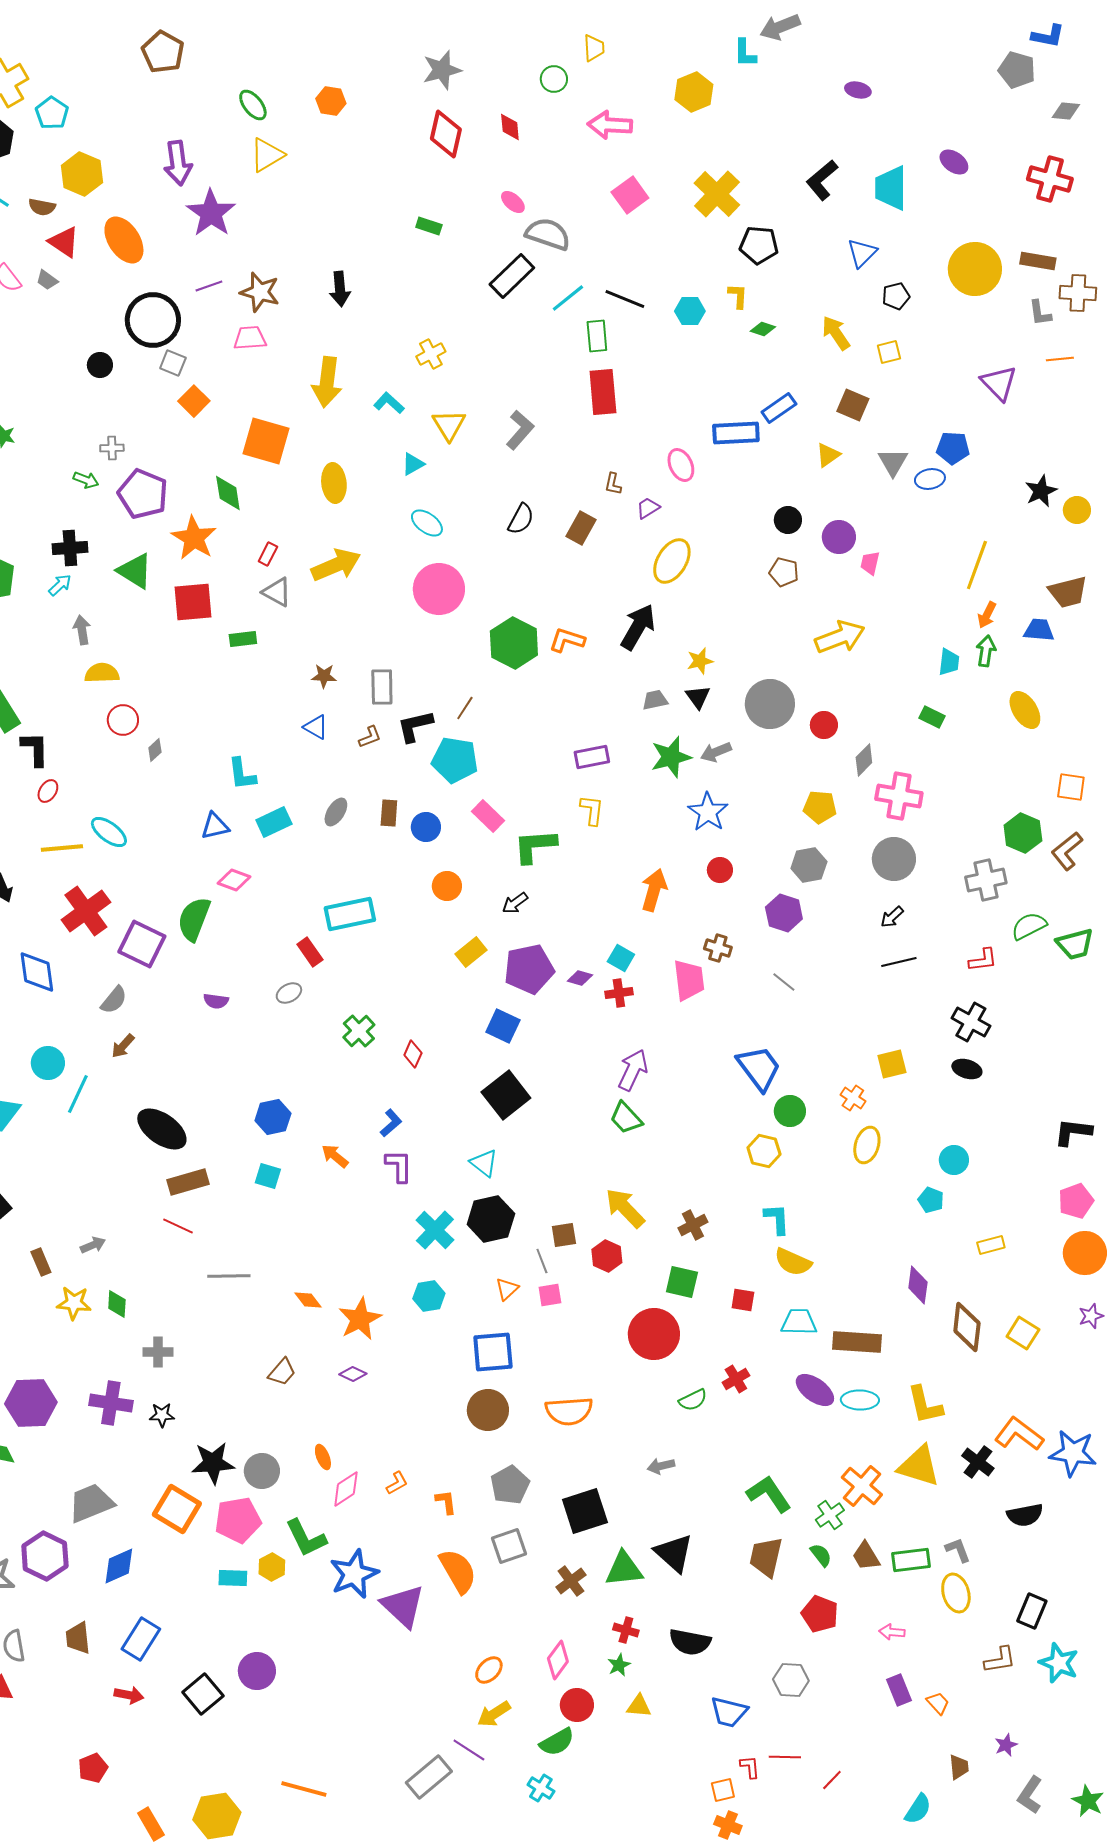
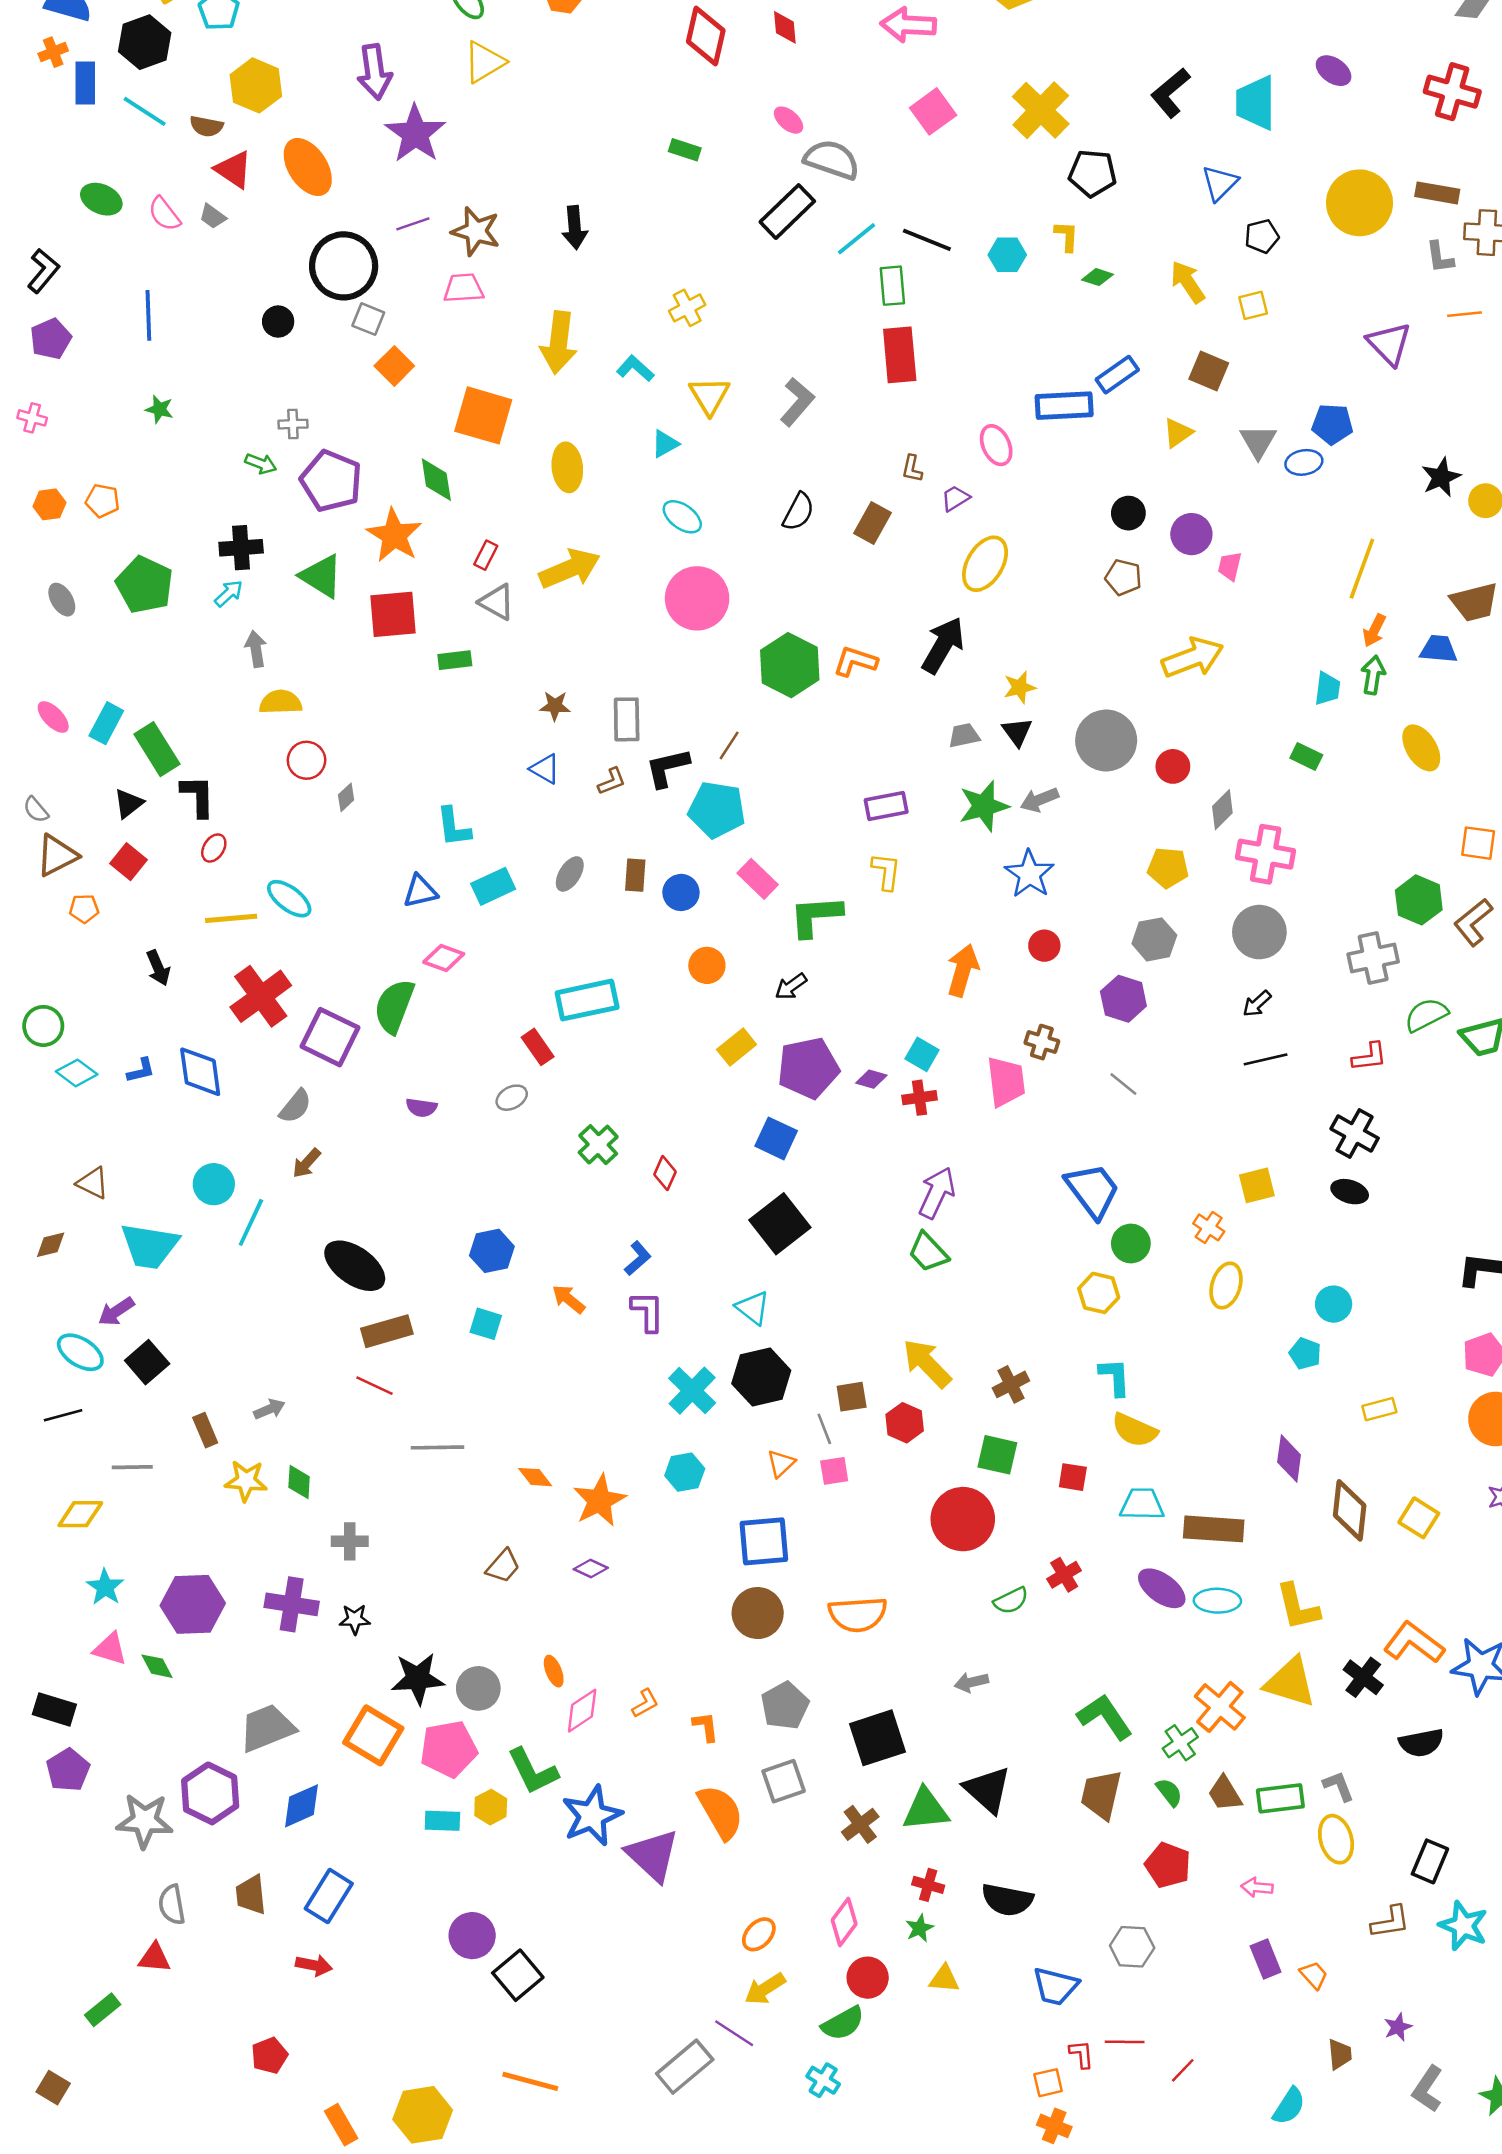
black square: (203, 1694) -> (518, 1975), moved

